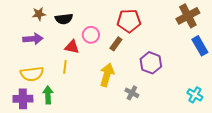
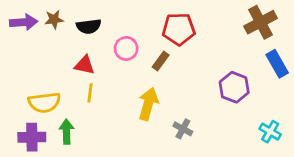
purple arrow: (33, 39) -> (24, 22), moved
red triangle: (72, 47) -> (85, 65), moved
purple hexagon: (151, 63) -> (234, 87), moved

